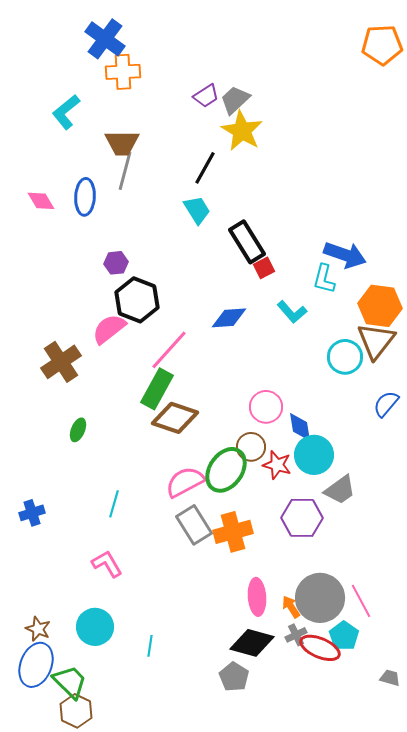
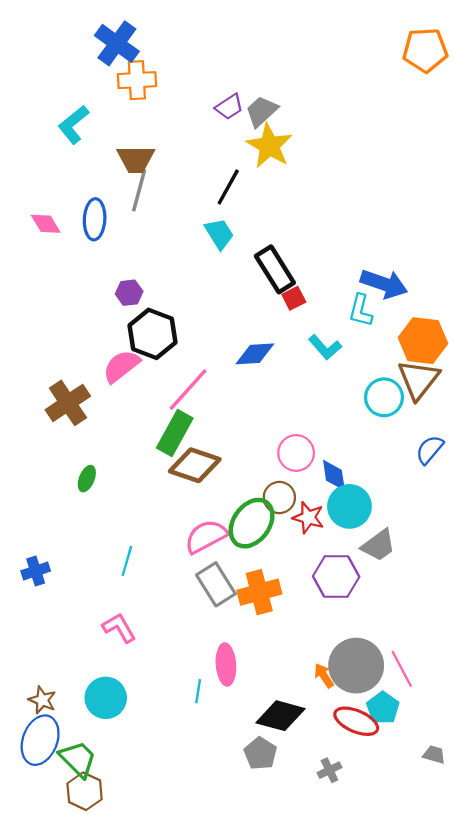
pink ellipse: (257, 597) -> (226, 664), moved
gray cross: (296, 635) -> (329, 770), moved
cyan line: (150, 646) -> (198, 691), moved

